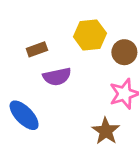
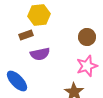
yellow hexagon: (90, 35) -> (39, 15), moved

